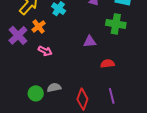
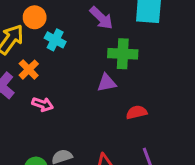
green cross: (116, 24) -> (123, 54), moved

